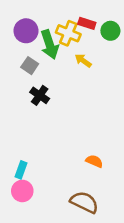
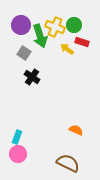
red rectangle: (87, 23) -> (82, 42), moved
green circle: (110, 31) -> (74, 25), moved

